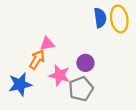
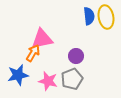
pink triangle: (47, 44) -> (42, 39), size x1.6
pink star: (60, 75) -> (48, 81), moved

